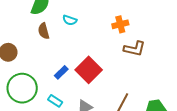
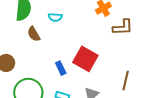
blue rectangle: (61, 72) -> (61, 68), turned -56

